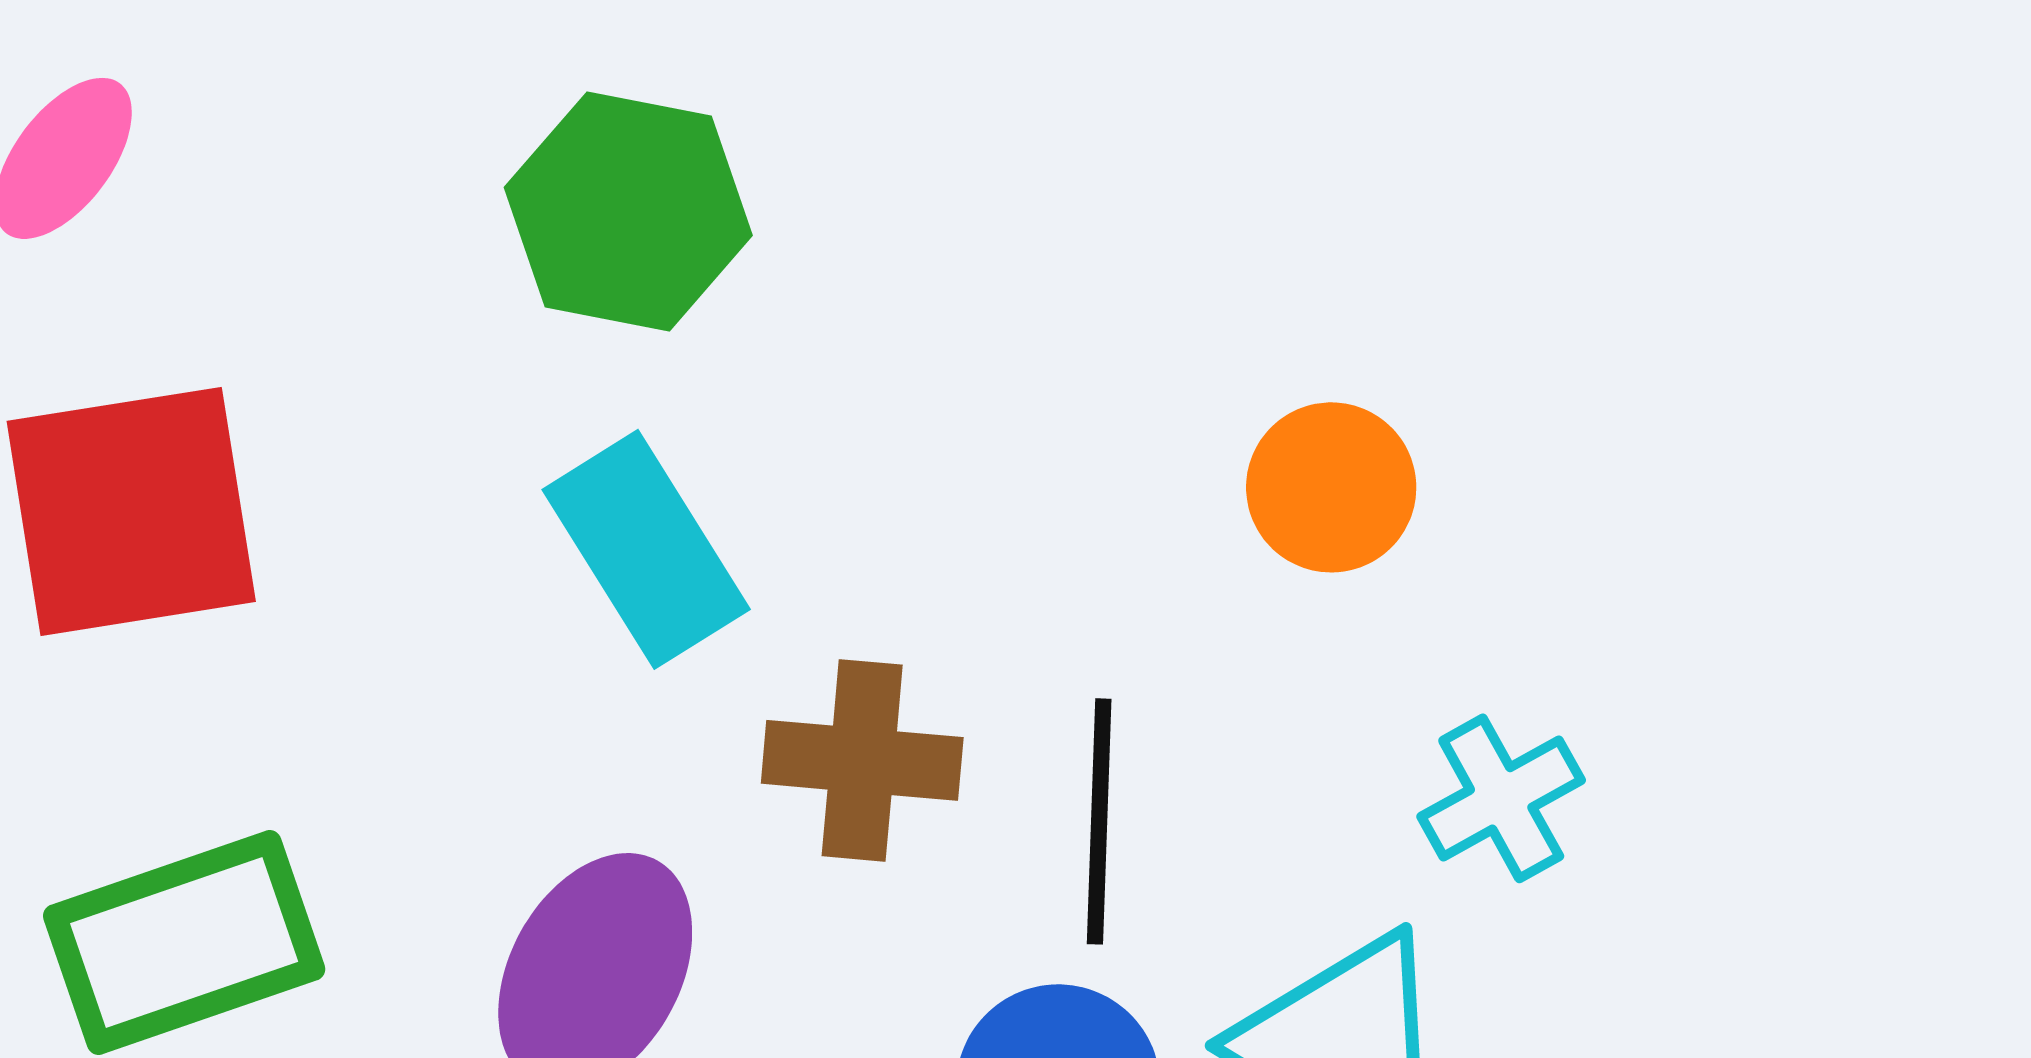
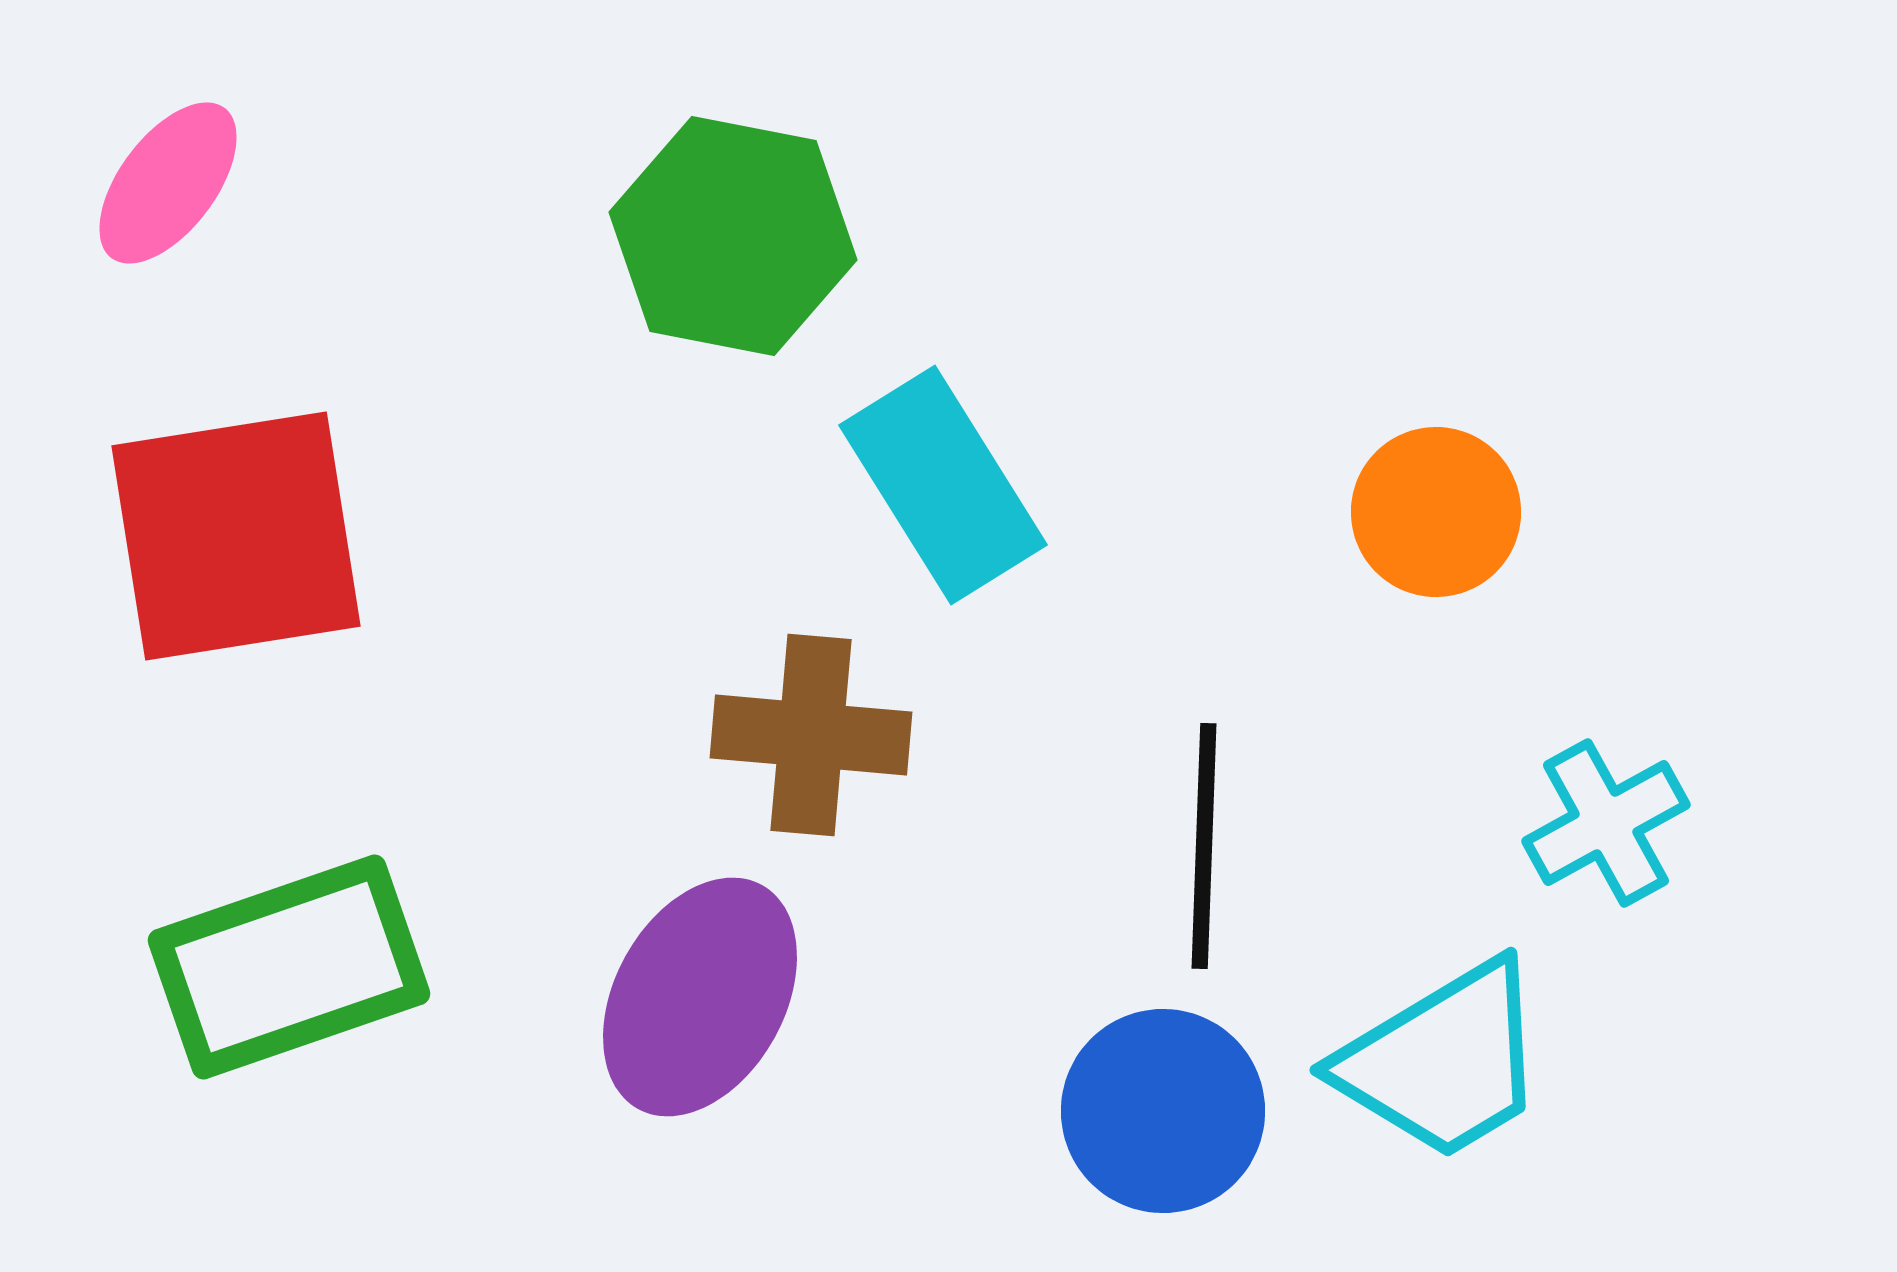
cyan rectangle: (646, 549) -> (943, 485), moved
brown cross: (862, 760) -> (811, 735), moved

